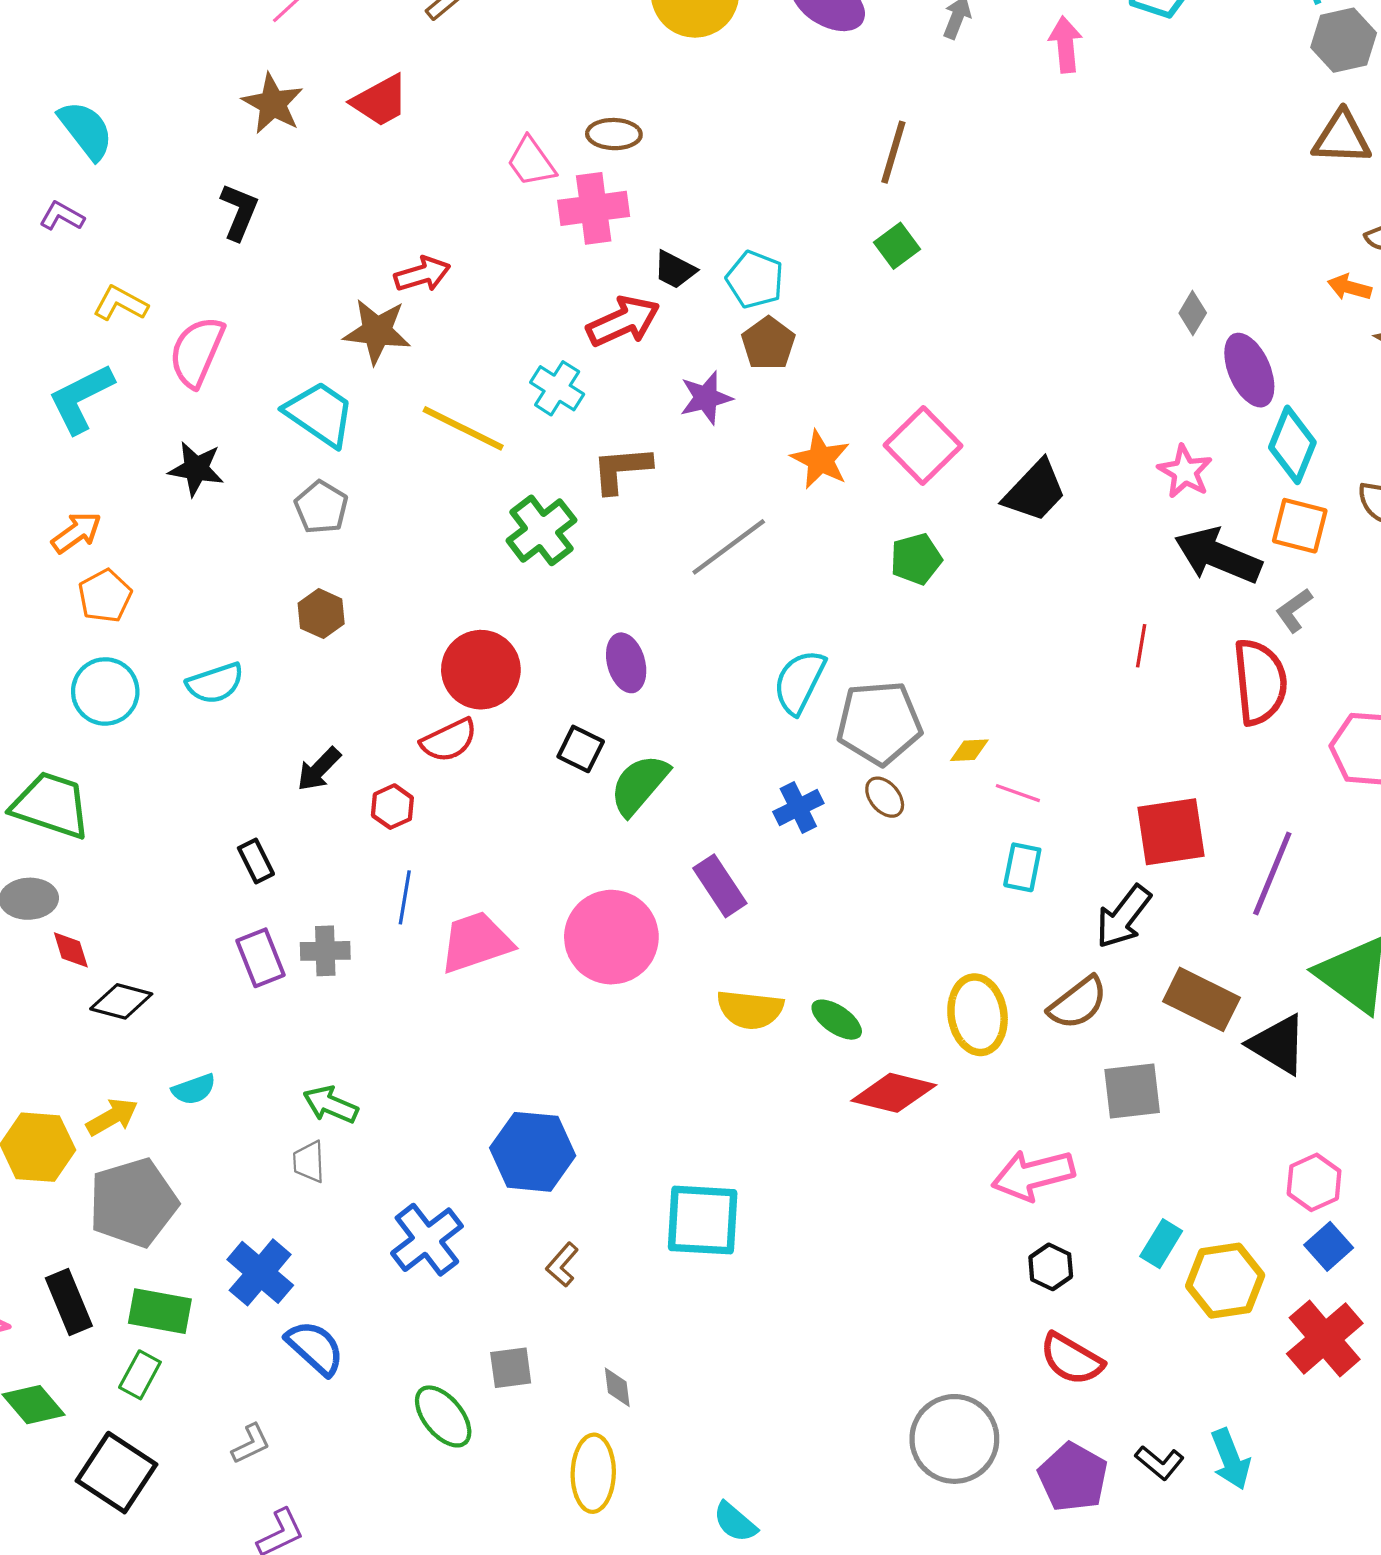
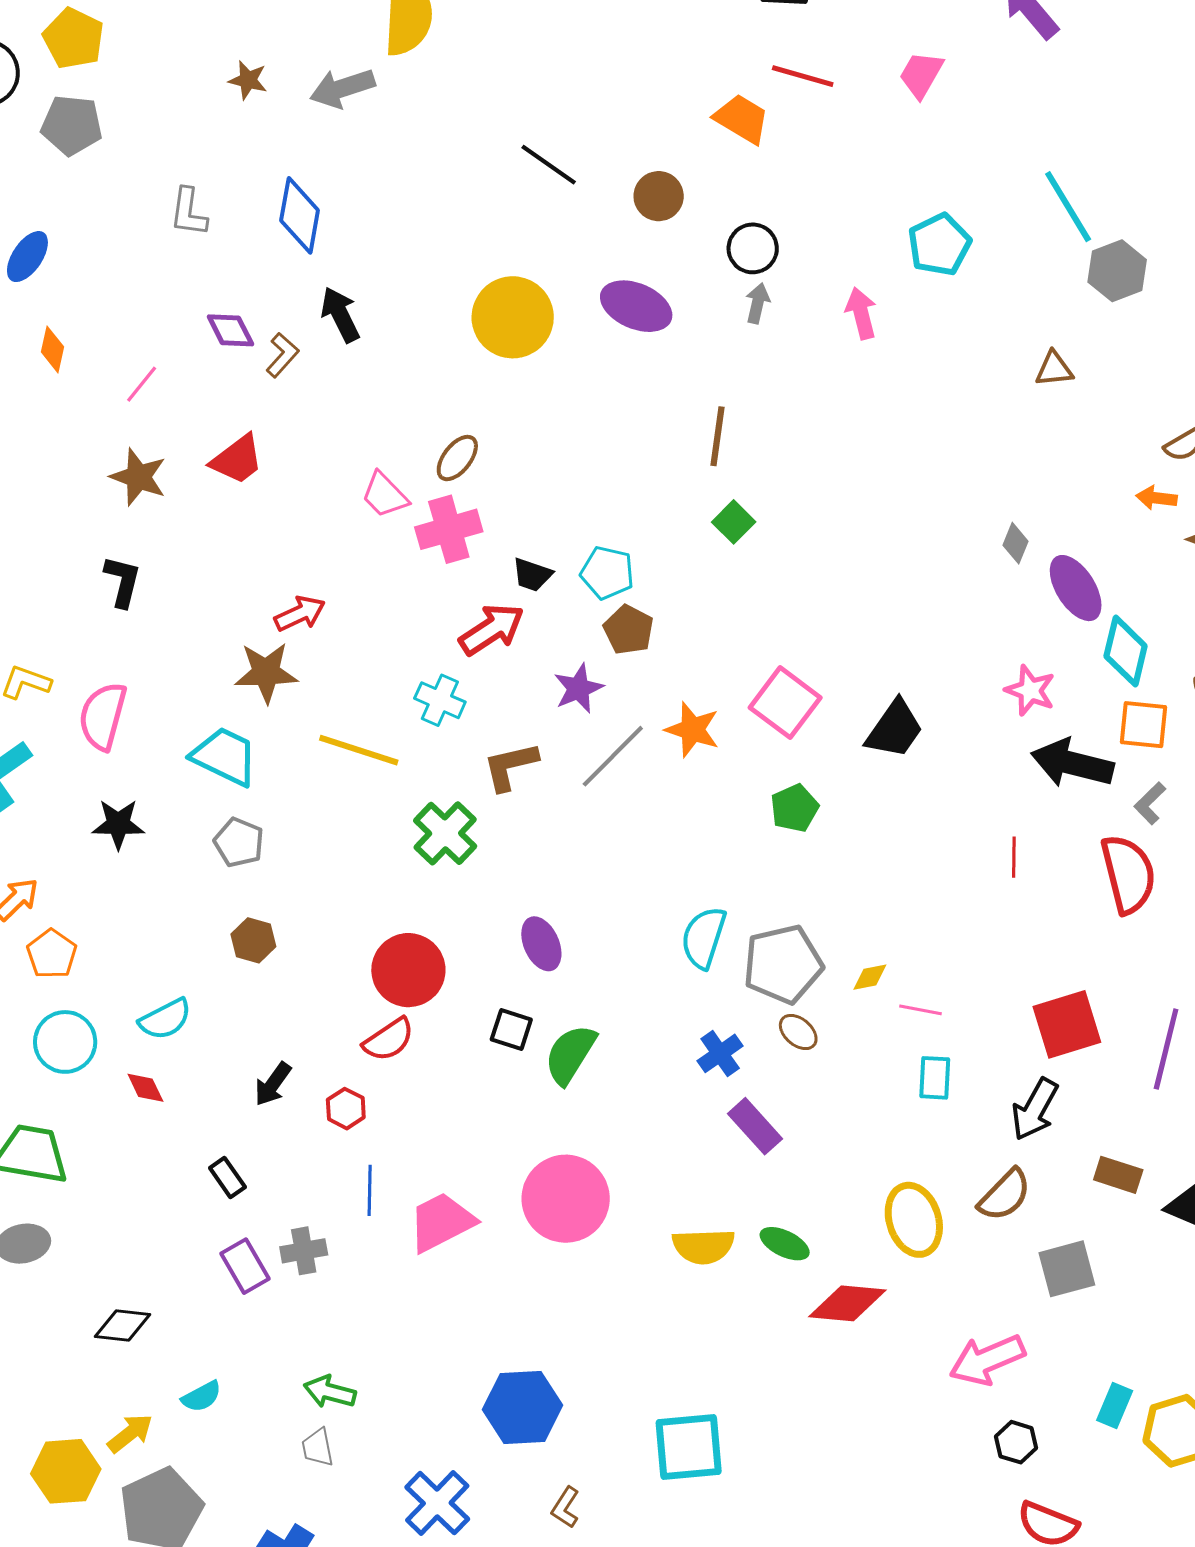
brown ellipse: (614, 134) -> (457, 458), turned -45
brown triangle: (1342, 138) -> (1054, 369), moved, size x0.7
gray line: (729, 547) -> (613, 756), moved
purple rectangle: (720, 886) -> (755, 1126), moved
red diamond: (71, 950) -> (145, 1088), moved
brown rectangle: (1202, 999) -> (1118, 1175), size x0.7

